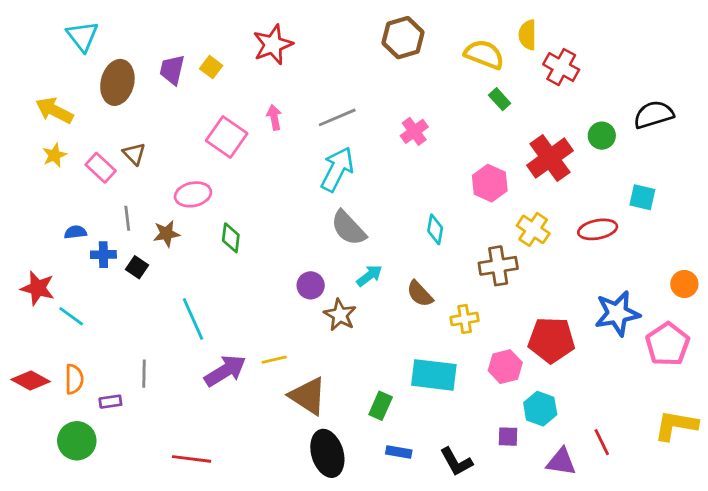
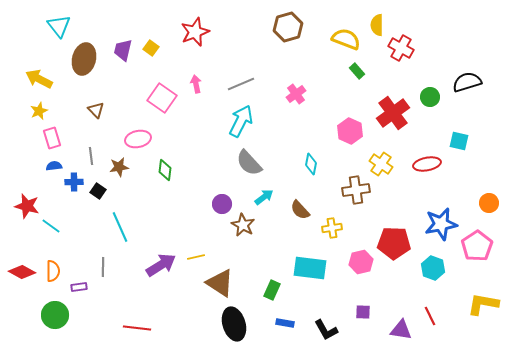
pink rectangle: (101, 168) -> (52, 138), moved, turned 30
cyan line: (193, 319) -> (120, 227), moved
cyan hexagon: (540, 409) -> (433, 268), moved

